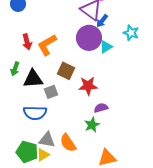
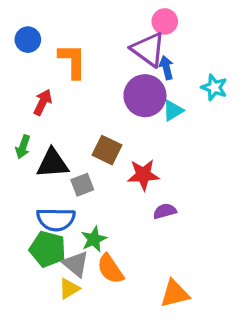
blue arrow: (102, 21) -> (166, 68), turned 128
red arrow: (27, 42) -> (43, 102), turned -140
orange L-shape: (47, 45) -> (72, 61), moved, turned 120
green star: (92, 125) -> (94, 239), moved
gray triangle: (47, 140) -> (76, 264), turned 30
green pentagon: (27, 152) -> (48, 249), moved

